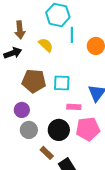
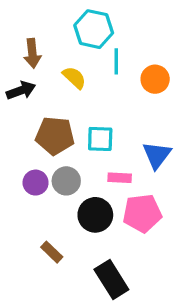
gray circle: (29, 130) -> (66, 181), moved
brown rectangle: (47, 153) -> (52, 252), moved

